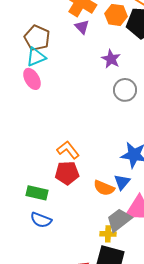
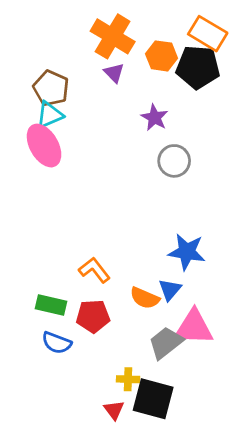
pink ellipse: (32, 79) -> (44, 146), size x1.4
orange L-shape: (68, 150) -> (94, 270), moved
red pentagon: (67, 173) -> (93, 316), moved
yellow cross: (108, 234) -> (128, 379), moved

